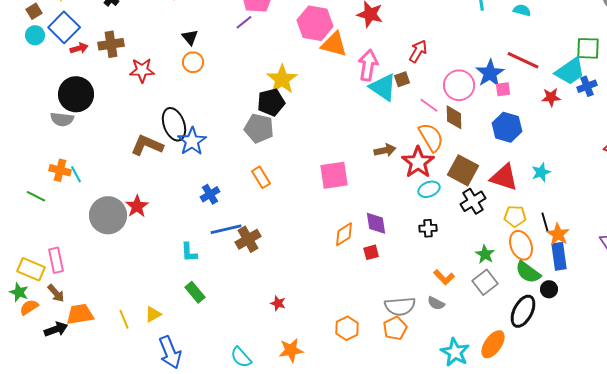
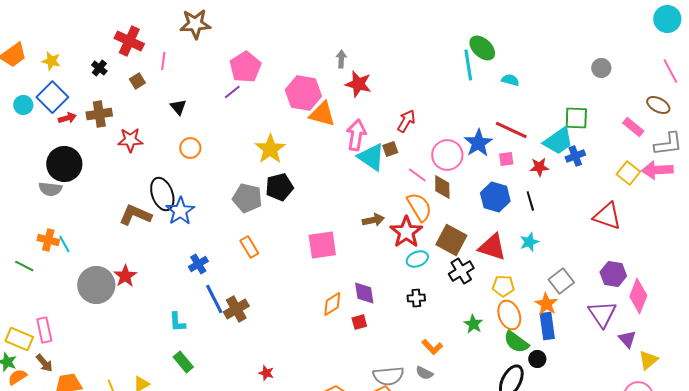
brown square: (34, 11) -> (137, 81), moved
orange circle: (193, 62) -> (190, 148), moved
pink square: (503, 89) -> (506, 159), moved
black pentagon: (271, 102) -> (279, 187), moved
black line: (545, 222) -> (530, 201), moved
blue line: (226, 229) -> (214, 299), turned 76
gray square: (485, 282) -> (561, 281), moved

